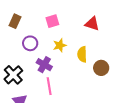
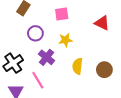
yellow semicircle: (82, 54) -> (77, 66), moved
pink line: (49, 86) -> (38, 80), moved, turned -30

